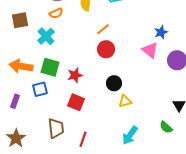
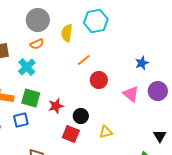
red circle: (106, 49) -> (99, 80), moved
pink triangle: (150, 50) -> (131, 94), moved
black circle: (114, 83) -> (81, 116), moved
red square: (76, 102) -> (71, 134), moved

